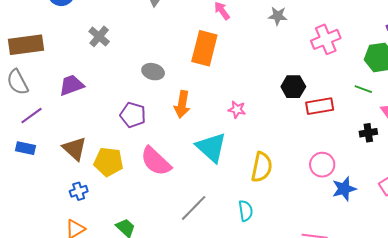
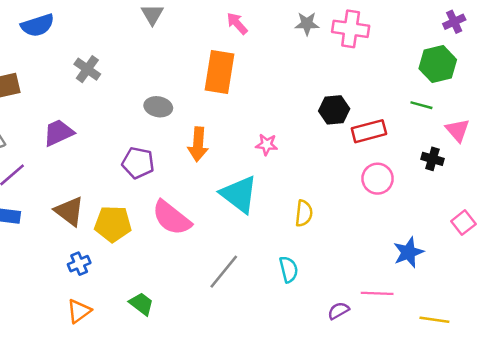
pink cross: (326, 39) -> (351, 29), moved, turned 36
black cross: (368, 133) -> (432, 159), turned 30
pink circle: (322, 165) -> (378, 179), moved
yellow semicircle: (262, 167) -> (304, 213), size x0.7
blue star: (344, 189) -> (408, 252), moved

